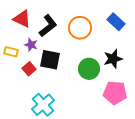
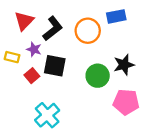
red triangle: (22, 19) -> (24, 21), turned 48
blue rectangle: (116, 22) -> (116, 16), moved, turned -54

